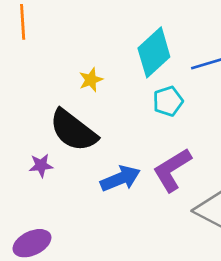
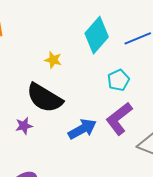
yellow star: (91, 80) -> (53, 60), turned -30
cyan pentagon: (168, 101) -> (119, 80), moved

